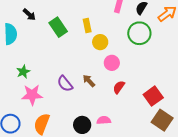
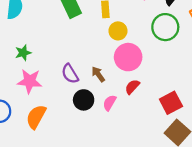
pink circle: (112, 63) -> (128, 57), size x1.5
pink semicircle: (104, 120) -> (110, 103), moved, turned -64
black circle: (82, 125) -> (84, 100), moved

